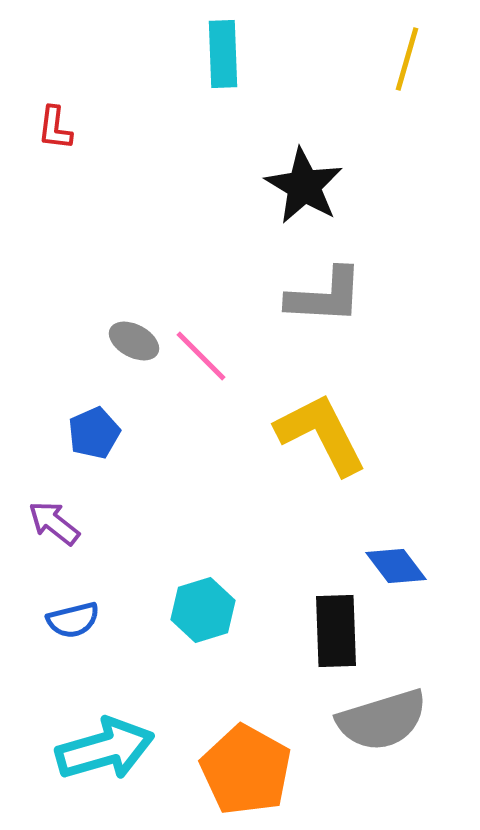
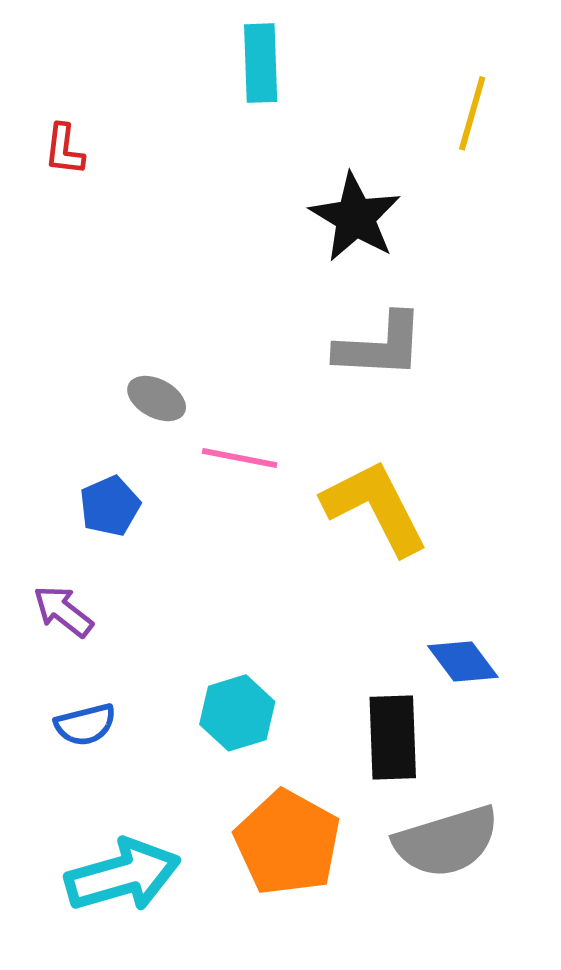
yellow line: (407, 59) -> (472, 113), moved
pink line: (201, 356) -> (240, 458), moved, turned -34
orange pentagon: (246, 770) -> (288, 843), moved

